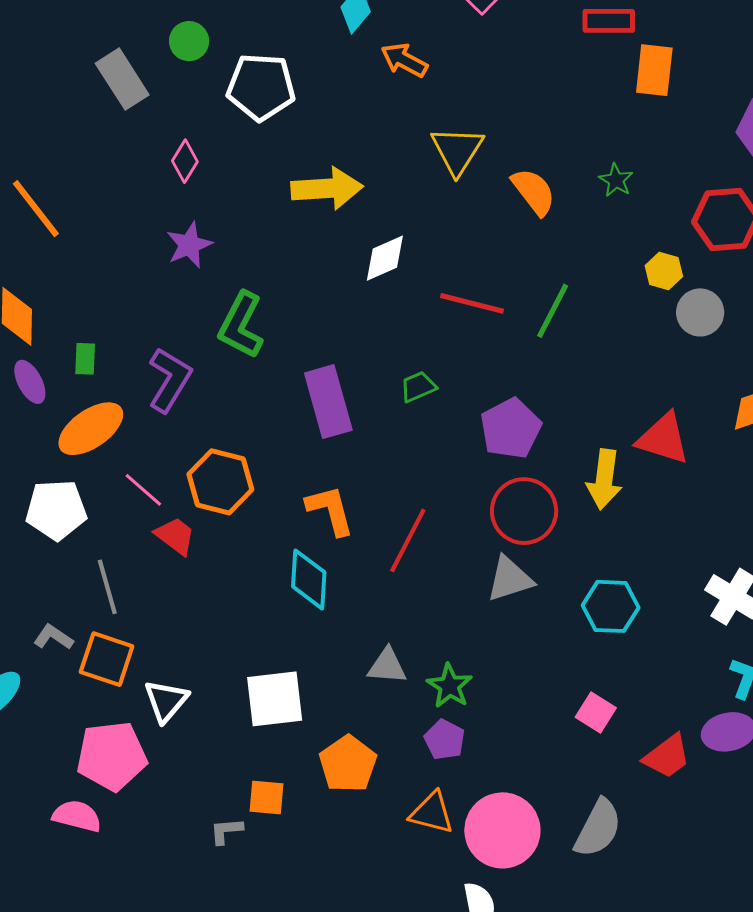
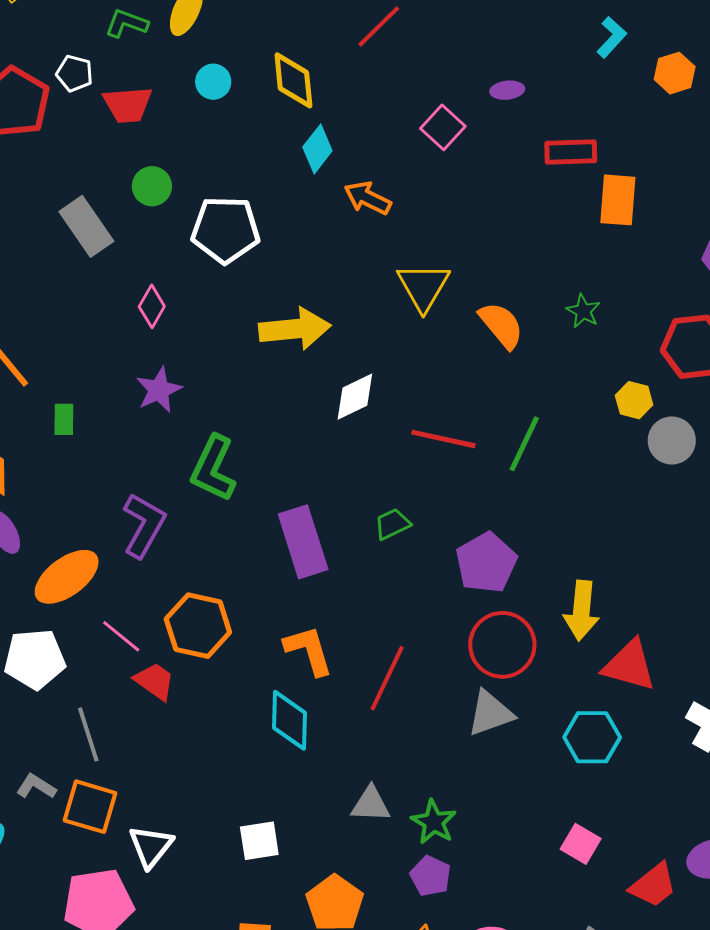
green rectangle: (85, 359) -> (64, 419), moved
red triangle: (663, 439) -> (629, 665), moved
white square: (275, 699) -> (259, 841), size x0.7

